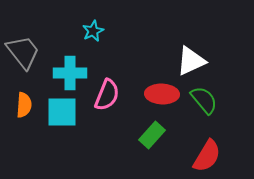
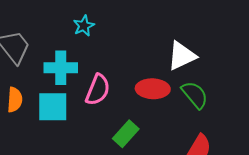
green rectangle: (152, 135) -> (126, 134), moved

